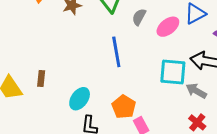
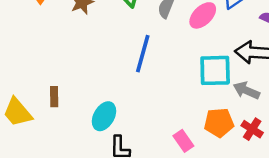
blue line: (116, 52) -> (143, 54), turned 32
orange pentagon: (124, 107) -> (219, 123), moved, turned -30

